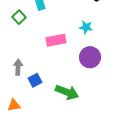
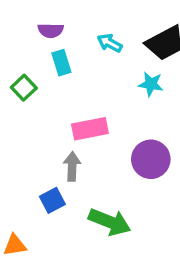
cyan star: (86, 27) -> (151, 84), moved
gray arrow: (18, 67) -> (72, 166), moved

